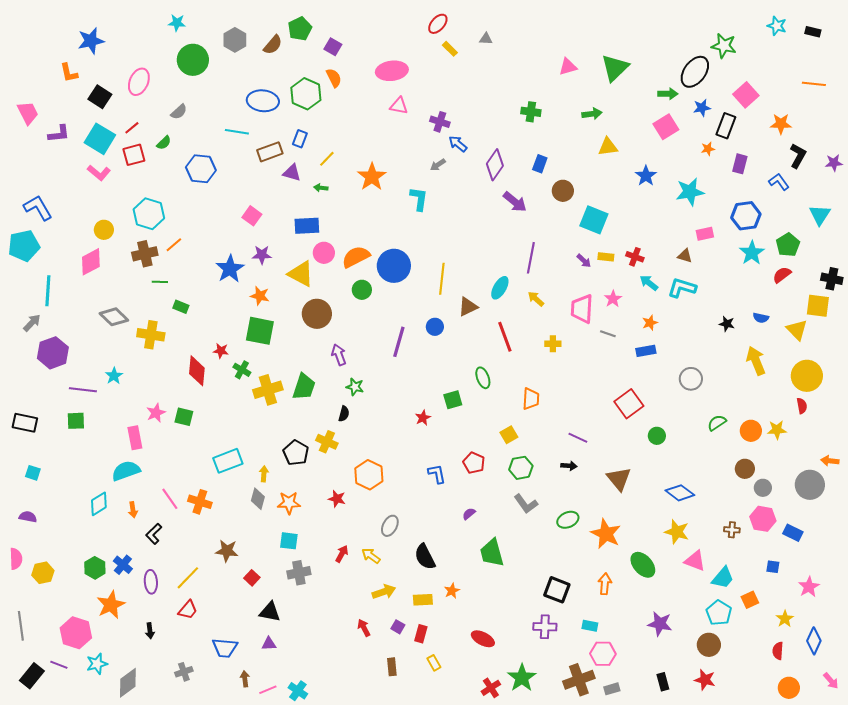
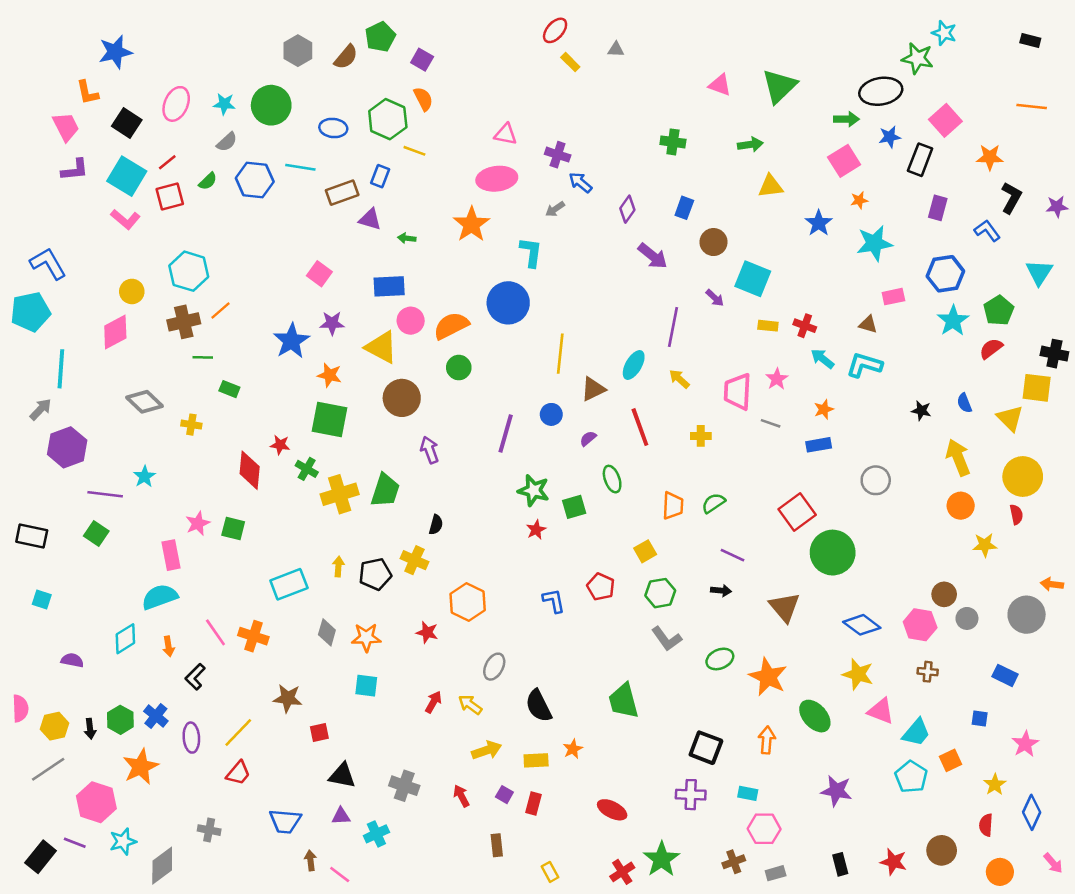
cyan star: (177, 23) -> (224, 104), moved
cyan star: (777, 26) -> (944, 33), moved
green circle: (193, 60) -> (271, 105), moved
pink triangle: (568, 67) -> (720, 85), turned 36
pink ellipse: (392, 71) -> (497, 179), moved
black ellipse: (695, 72) -> (881, 91), turned 44
blue ellipse: (263, 101) -> (333, 128), size x0.7
pink trapezoid: (28, 113) -> (66, 127), moved
orange star: (708, 149) -> (859, 200), moved
yellow line: (327, 159) -> (414, 151), moved, turned 66
purple diamond: (495, 165) -> (627, 209), size x0.7
blue hexagon: (201, 169) -> (255, 180), moved
purple arrow: (584, 261) -> (715, 298), moved
blue circle: (394, 266) -> (508, 303), moved
blue semicircle: (761, 318) -> (964, 403), turned 56
yellow cross: (151, 335) -> (191, 425), size x0.6
green star: (355, 387) -> (534, 490), moved, size x1.4
green square: (76, 421) -> (96, 534), turned 36
green semicircle: (717, 423) -> (713, 503), moved
orange circle: (751, 431) -> (961, 506), moved
green circle: (657, 436) -> (833, 553), size x2.0
black pentagon: (296, 453) -> (375, 574), turned 30
yellow arrow: (264, 474) -> (338, 566), moved
purple semicircle: (469, 514) -> (588, 438), moved
purple semicircle: (28, 517) -> (72, 660), moved
pink hexagon: (763, 519) -> (920, 625), moved
gray cross: (299, 573) -> (404, 786), moved, turned 30
red square: (252, 578) -> (319, 732), turned 35
gray line: (21, 626) -> (48, 769), moved, turned 64
black arrow: (150, 631) -> (90, 729), moved
brown circle: (709, 645) -> (942, 850), moved
yellow rectangle: (434, 663) -> (550, 872), moved
gray cross: (184, 672) -> (209, 830), moved, turned 30
brown cross: (579, 680) -> (734, 862), size x0.6
pink line: (268, 690) -> (340, 874), turned 60
cyan cross: (298, 691) -> (376, 834), moved, turned 30

